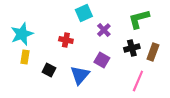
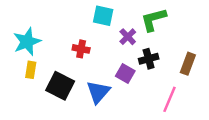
cyan square: (84, 13) -> (103, 16), turned 36
green L-shape: (139, 19) -> (153, 19), moved
black cross: (132, 48) -> (149, 59), moved
black square: (49, 70) -> (60, 86), size x1.6

